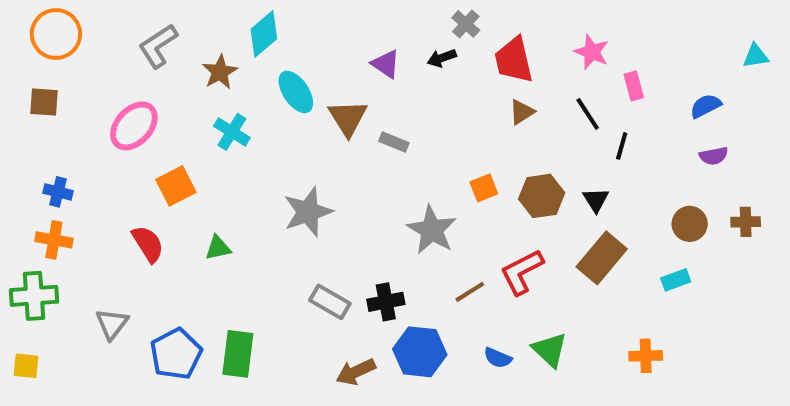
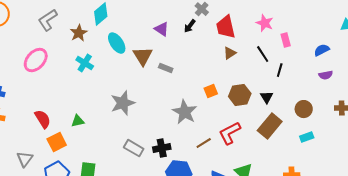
black arrow: (442, 58) -> (190, 26), turned -32
orange square: (176, 186) -> (57, 142), moved
brown circle: (690, 224) -> (304, 109), moved

